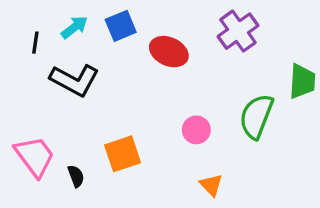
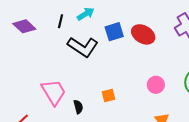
blue square: (121, 26) -> (114, 32), moved
orange square: (123, 154) -> (109, 96), size x0.6

